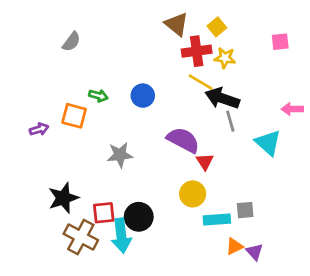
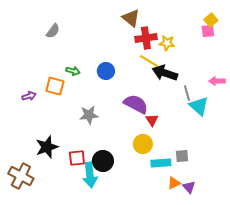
yellow square: (217, 27) -> (211, 20), moved
gray line: (230, 121) -> (187, 93), moved
brown cross: (81, 237) -> (21, 176), moved

